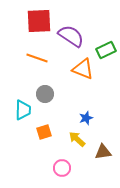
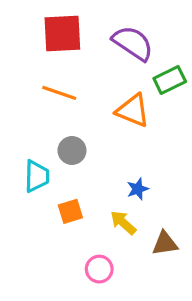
purple semicircle: (71, 36) -> (133, 43), moved

